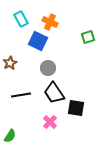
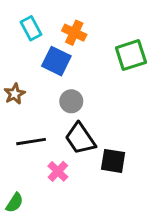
green square: (88, 37) -> (131, 55), size x1.5
pink cross: (50, 122) -> (58, 171), moved

